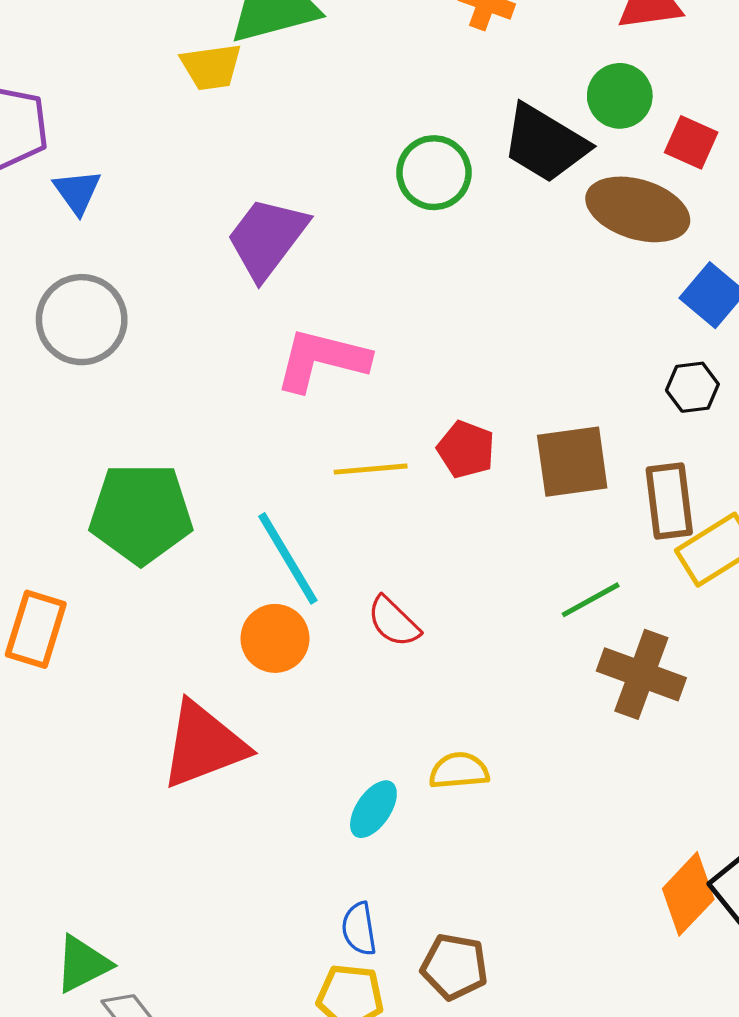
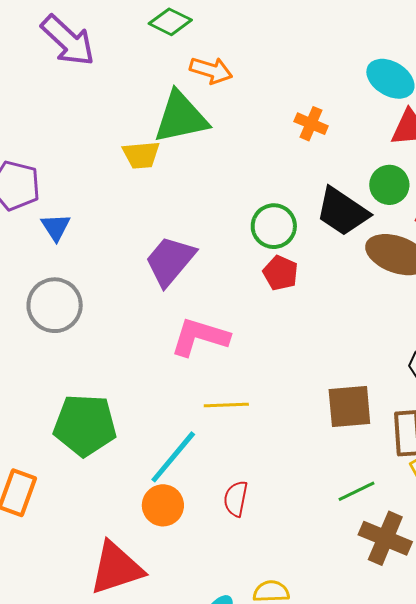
red pentagon: (466, 449) -> (281, 273), moved
cyan line: (288, 558) -> (173, 457), turned 68
red semicircle: (394, 622) -> (236, 499), turned 54

